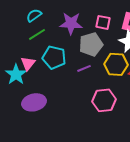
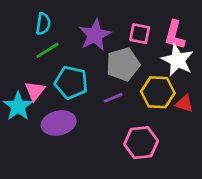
cyan semicircle: (34, 15) -> (43, 24), turned 133
purple star: (71, 23) -> (95, 35), turned -30
purple ellipse: (34, 102) -> (59, 123), moved

